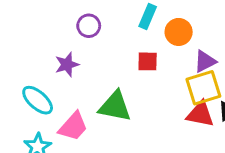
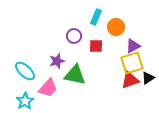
purple circle: (89, 26) -> (74, 36), moved
purple star: (67, 65) -> (57, 61), moved
red triangle: (200, 114) -> (130, 80), turned -30

